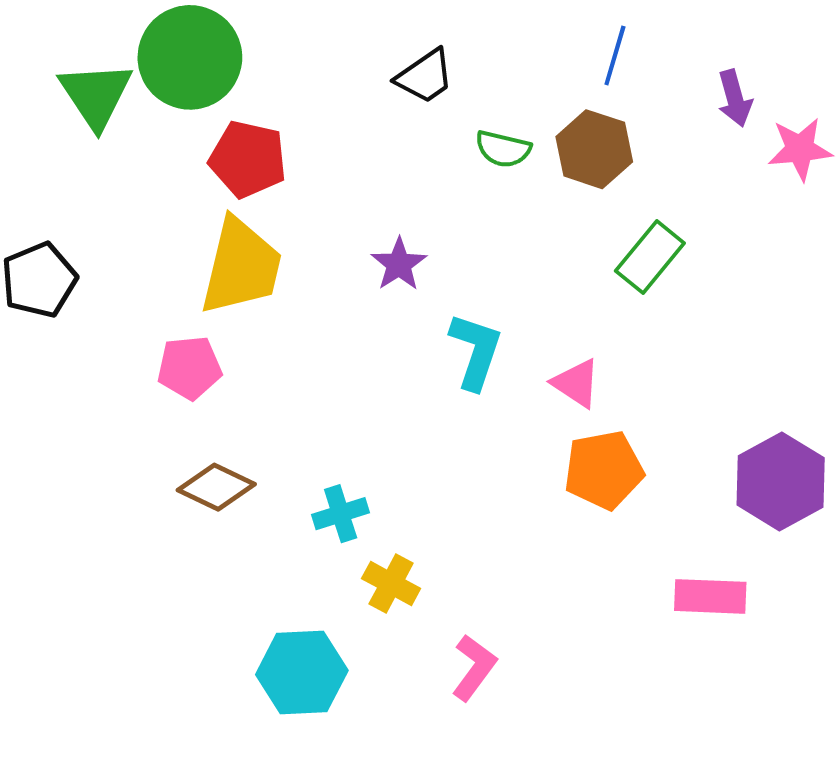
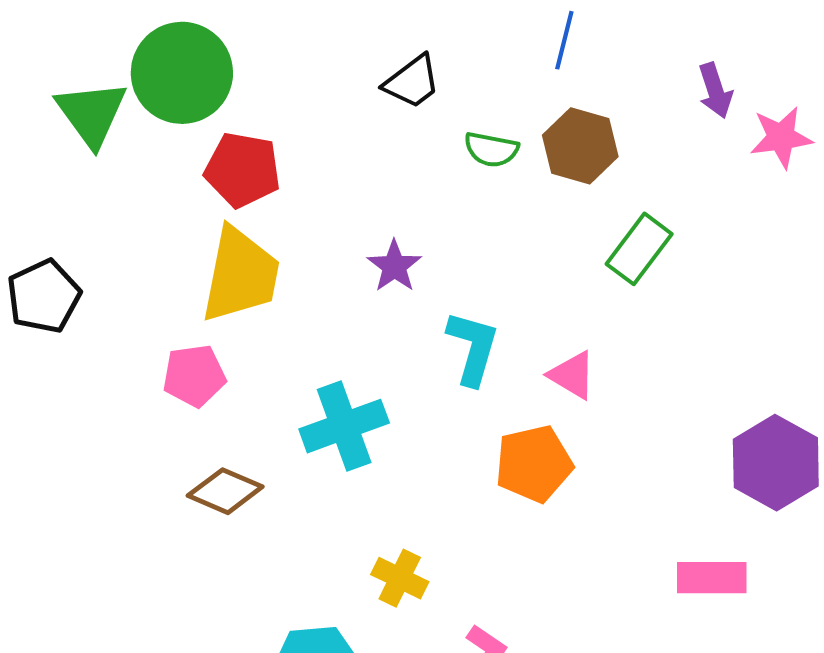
blue line: (615, 55) -> (564, 40), moved
orange pentagon: (604, 470) -> (534, 464), moved
cyan cross: (341, 514) -> (344, 426), moved, size x1.6

